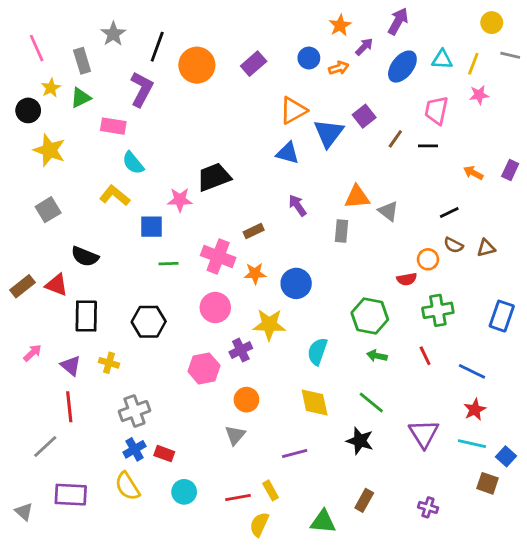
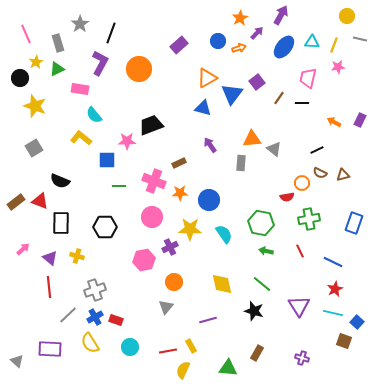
orange circle: (197, 65) -> (139, 69), moved
cyan semicircle: (317, 351) -> (224, 234), moved, turned 126
gray line: (45, 446) -> (68, 315), moved

